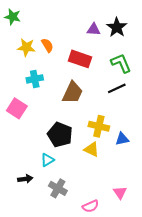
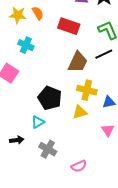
cyan cross: (35, 79) -> (26, 45), turned 35
brown trapezoid: (73, 93) -> (78, 62), moved
yellow triangle: (92, 149) -> (80, 112), turned -42
pink triangle: (120, 193) -> (108, 130), moved

